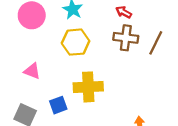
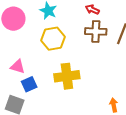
blue square: (58, 105) -> (29, 84), moved

